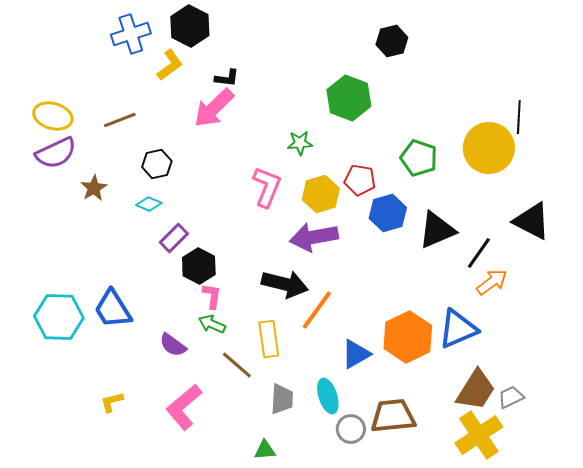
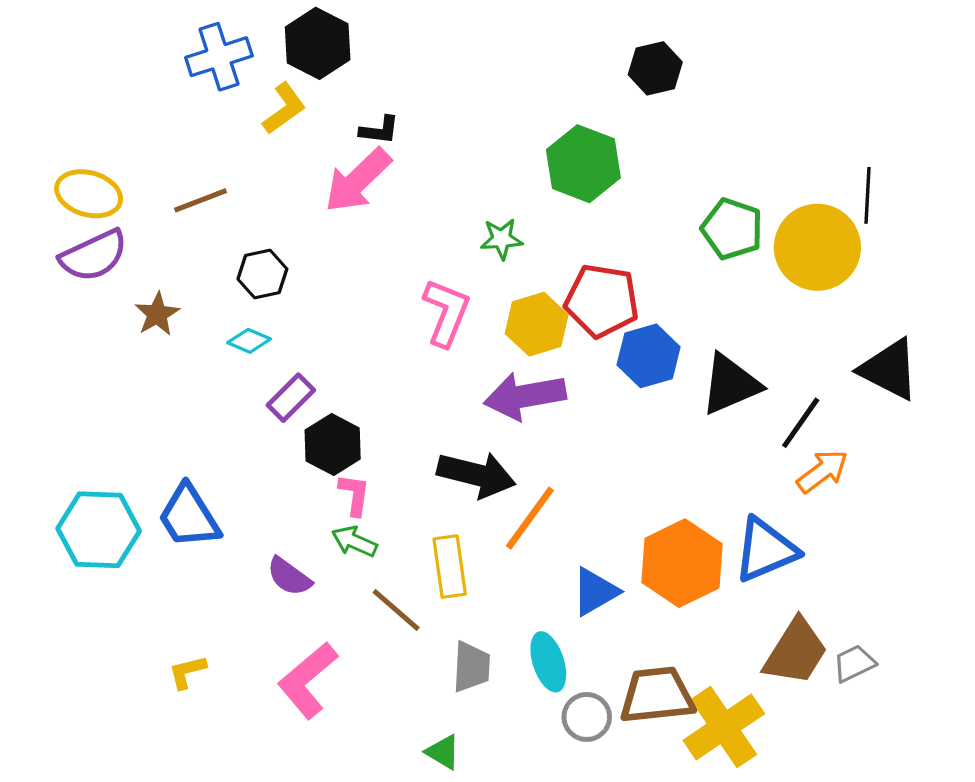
green pentagon: (419, 158) -> (732, 229), moved
red pentagon: (360, 180) -> (602, 301), size x1.4
yellow cross: (479, 435) -> (724, 727), moved
green triangle: (265, 450) -> (443, 752), turned 35

